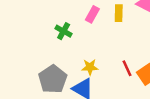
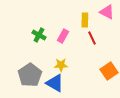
pink rectangle: (92, 14) -> (63, 36), moved
red line: (127, 68) -> (92, 38), moved

